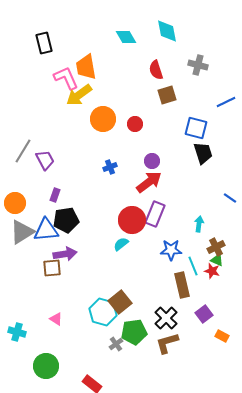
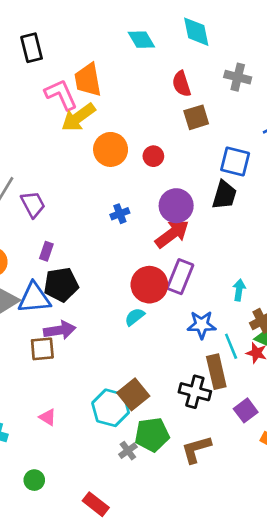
black trapezoid: (203, 153) -> (224, 195), moved, turned 35
purple circle: (152, 161) -> (176, 206), size x1.6
black cross: (166, 318) -> (195, 392), moved, turned -30
green circle: (46, 366) -> (34, 480), size x0.6

